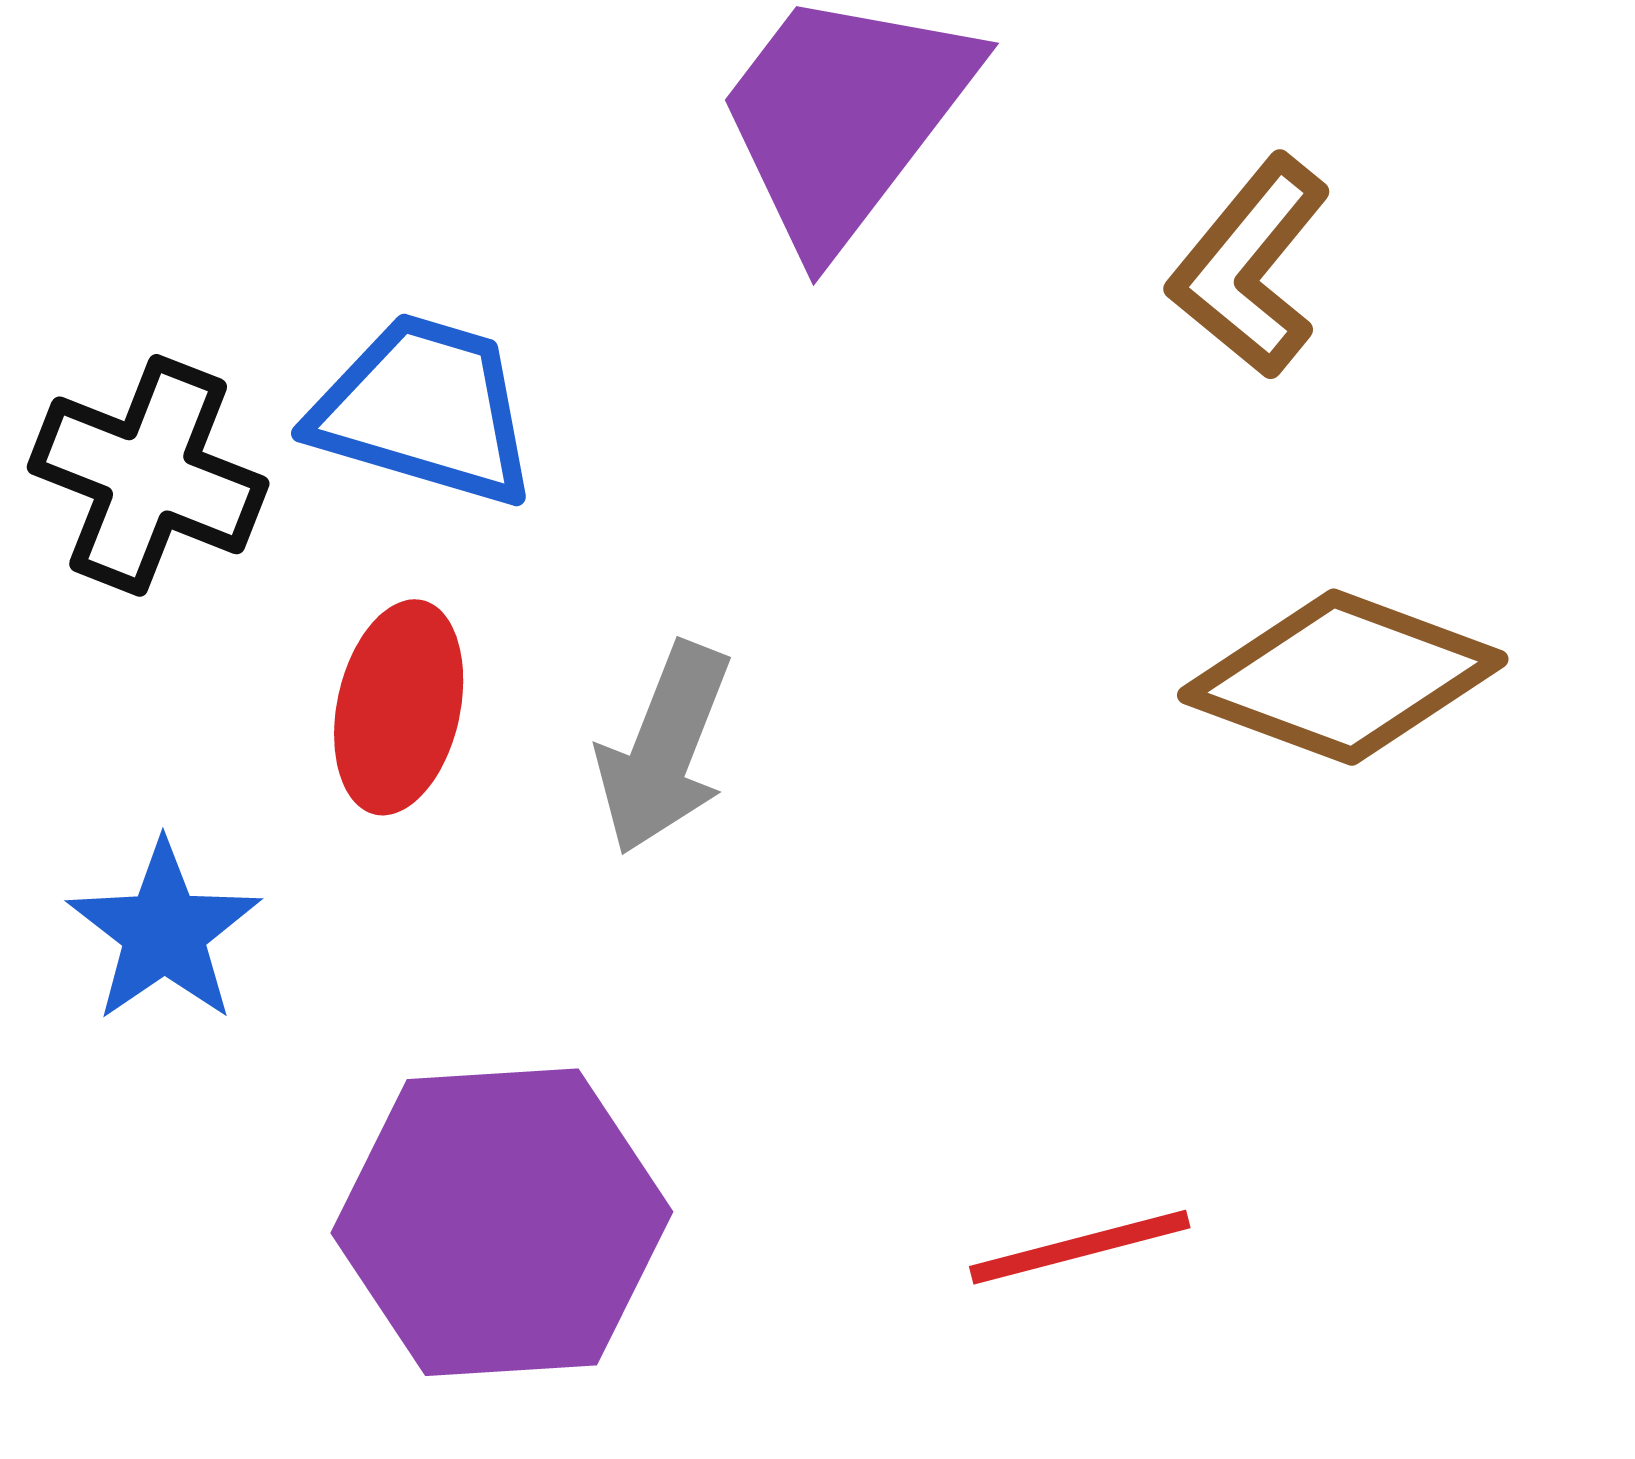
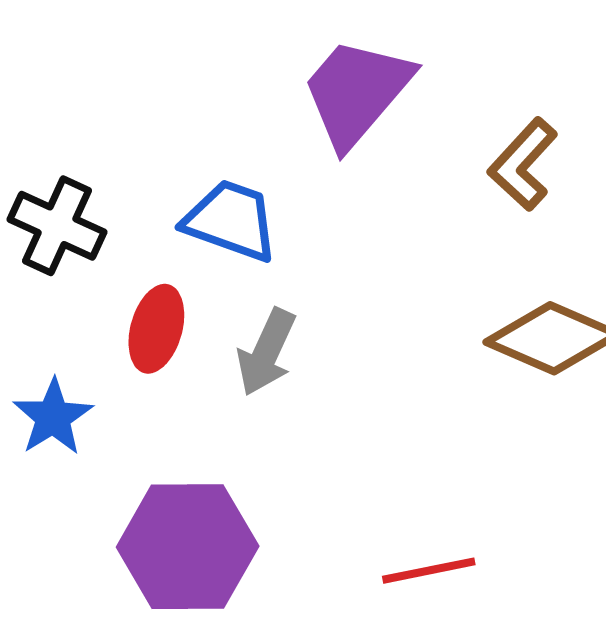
blue trapezoid: (425, 410) -> (231, 221), moved

